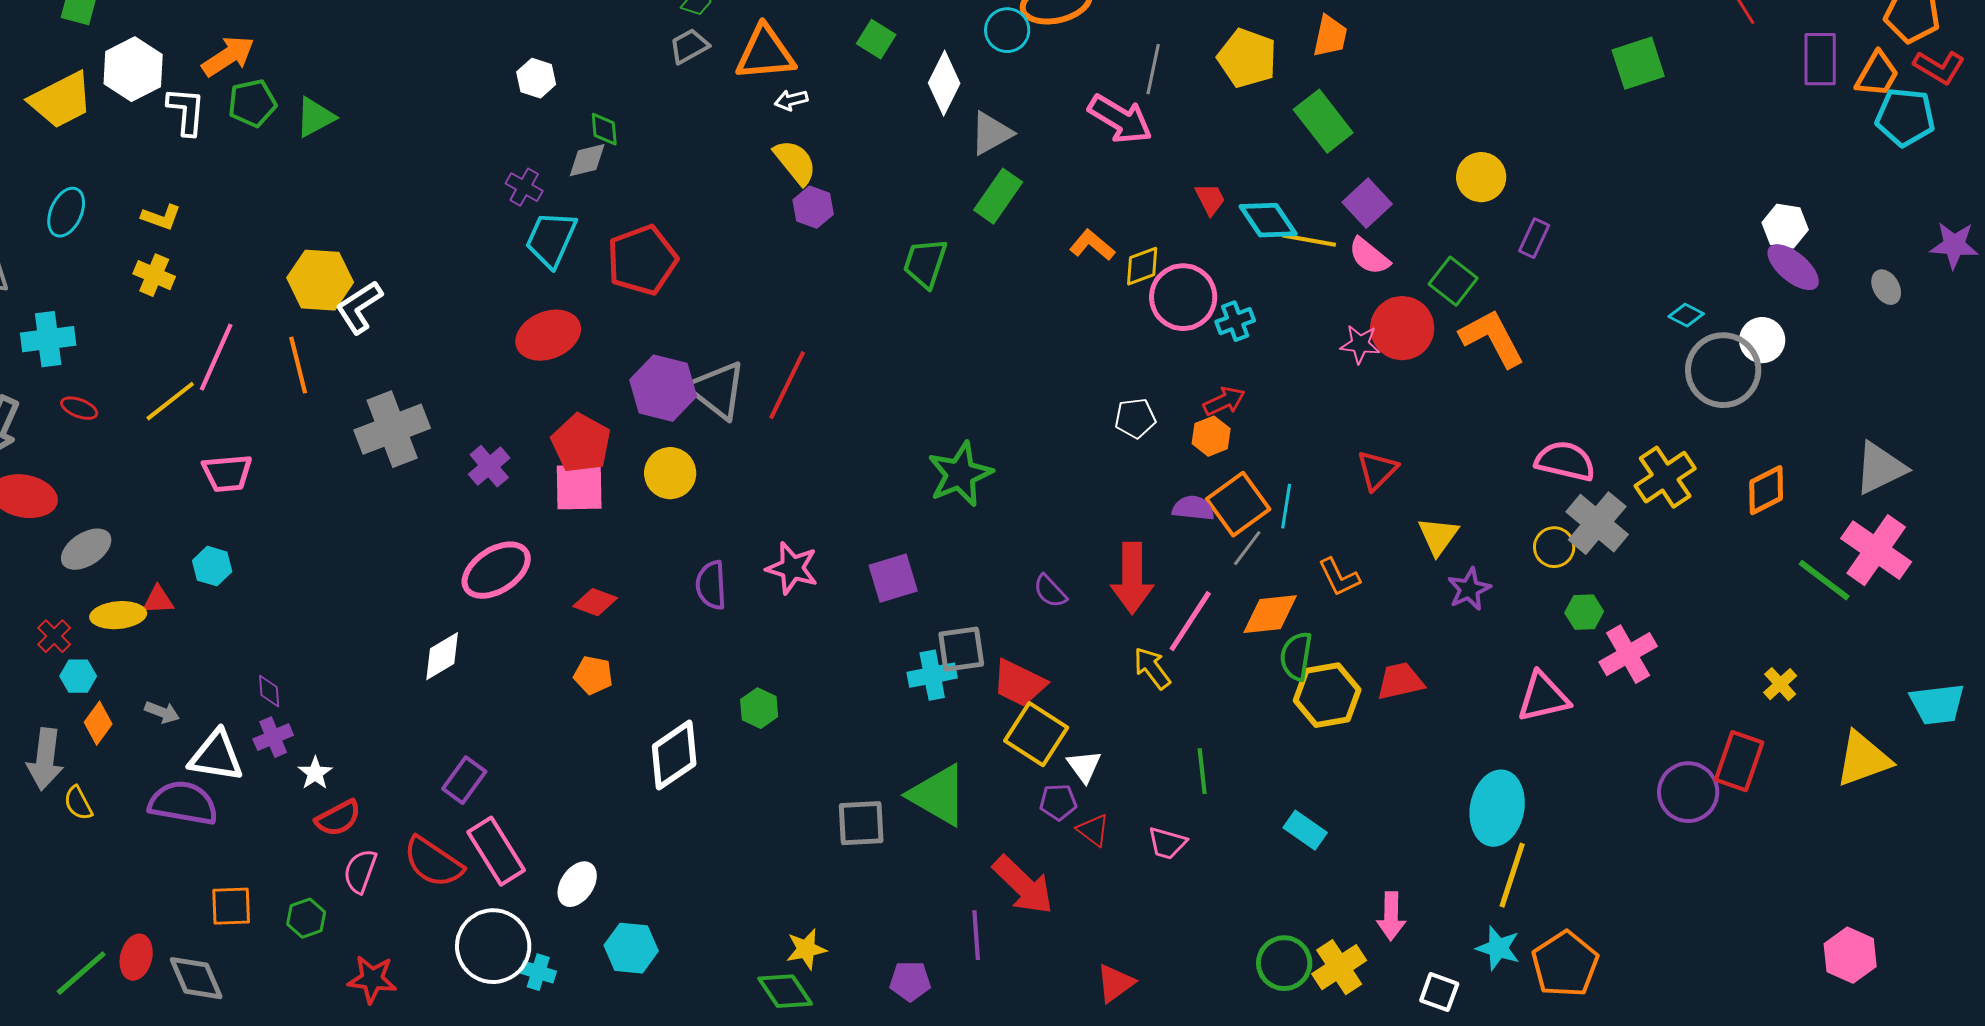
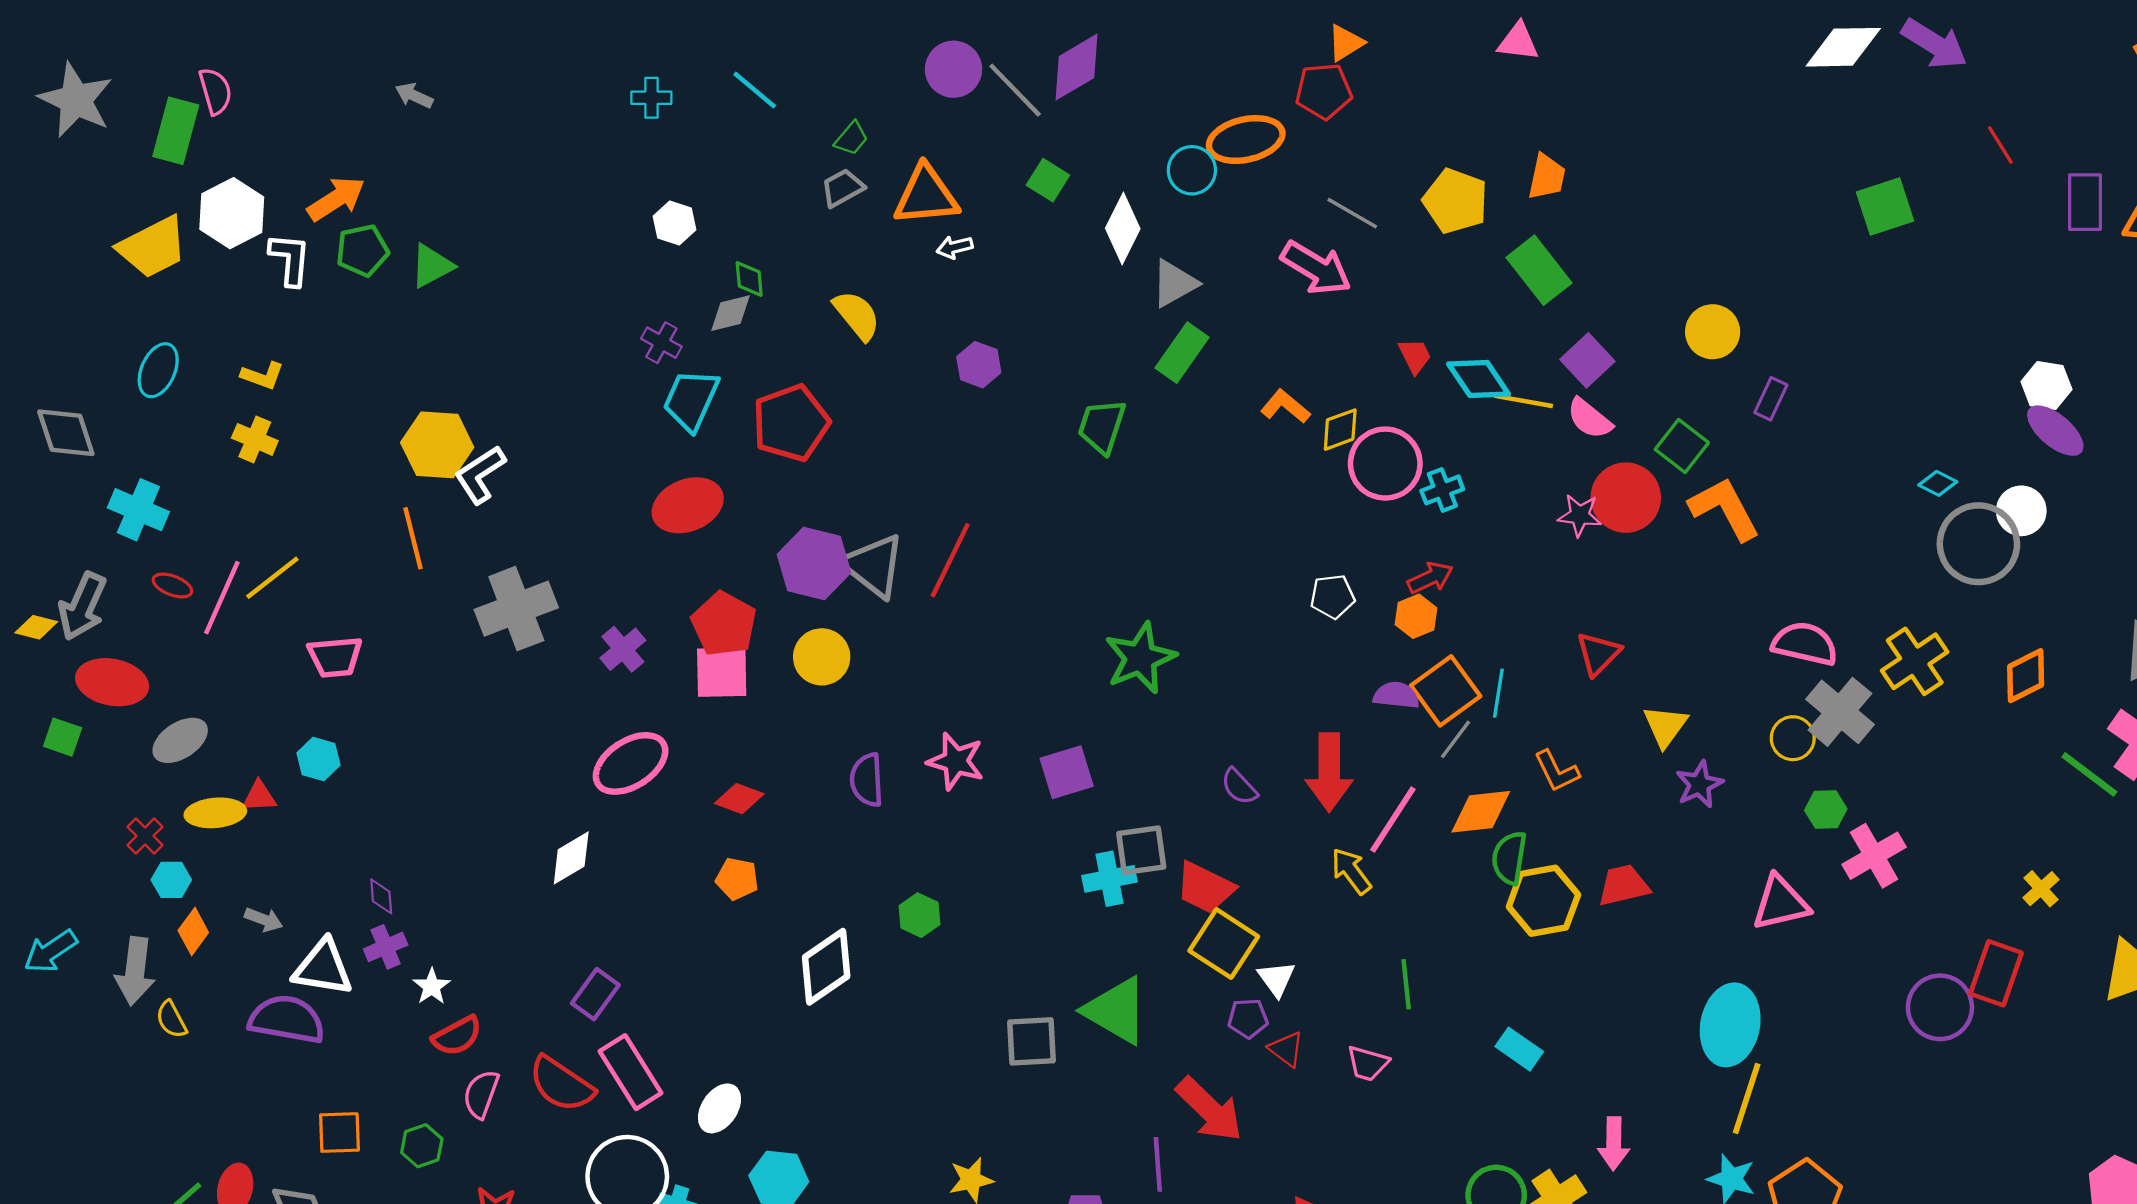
gray line: (1153, 69) -> (1352, 213), turned -72
yellow semicircle: (795, 162) -> (857, 315), moved
cyan cross: (48, 339) -> (138, 510), turned 30
pink line: (216, 357) -> (222, 598), moved

